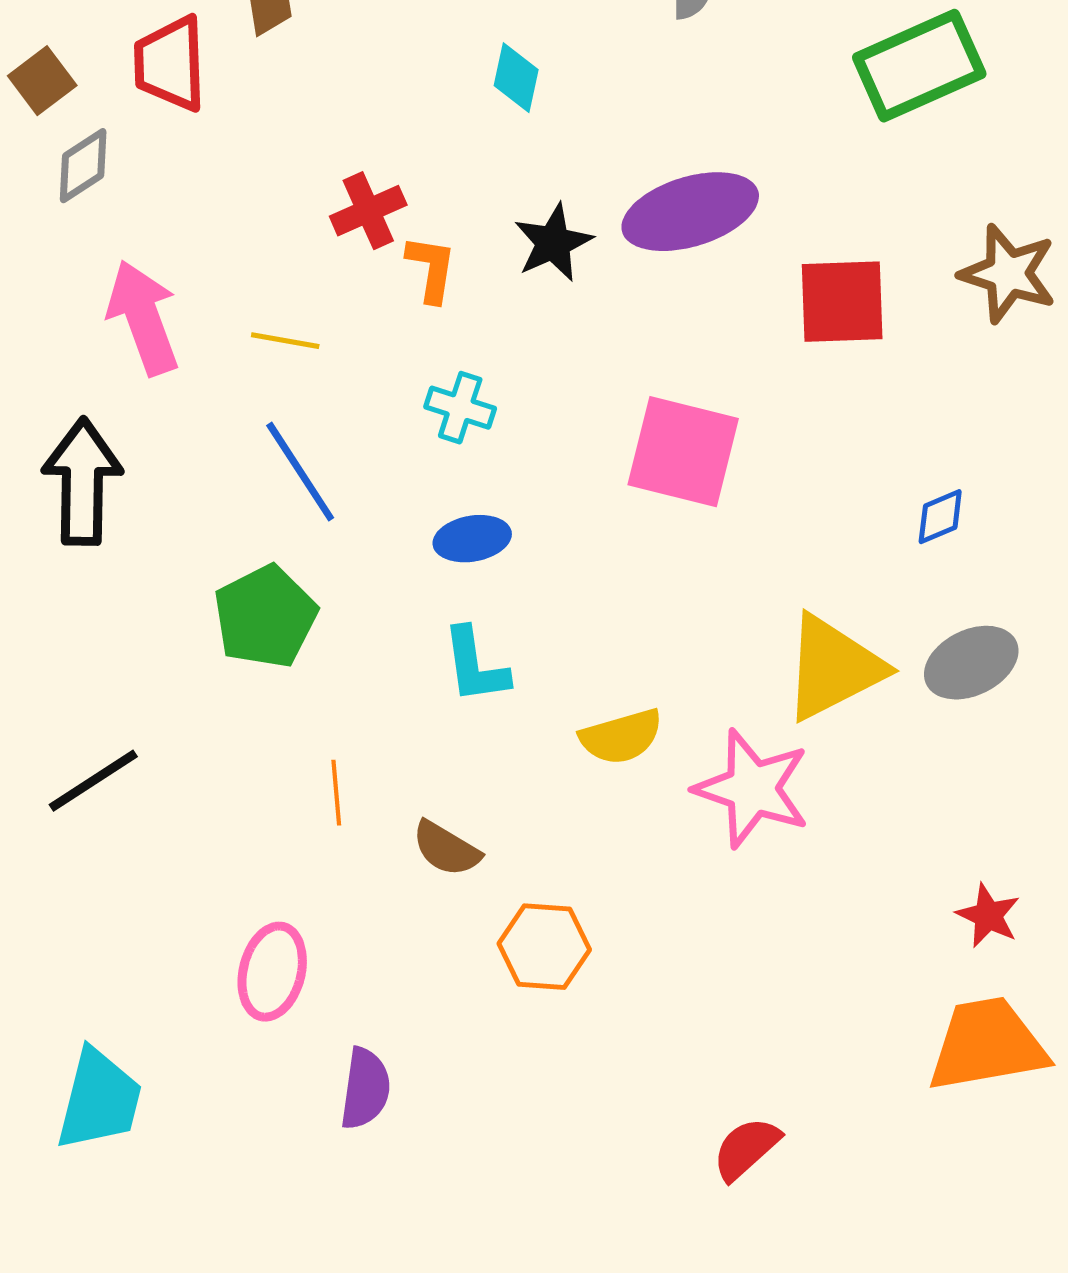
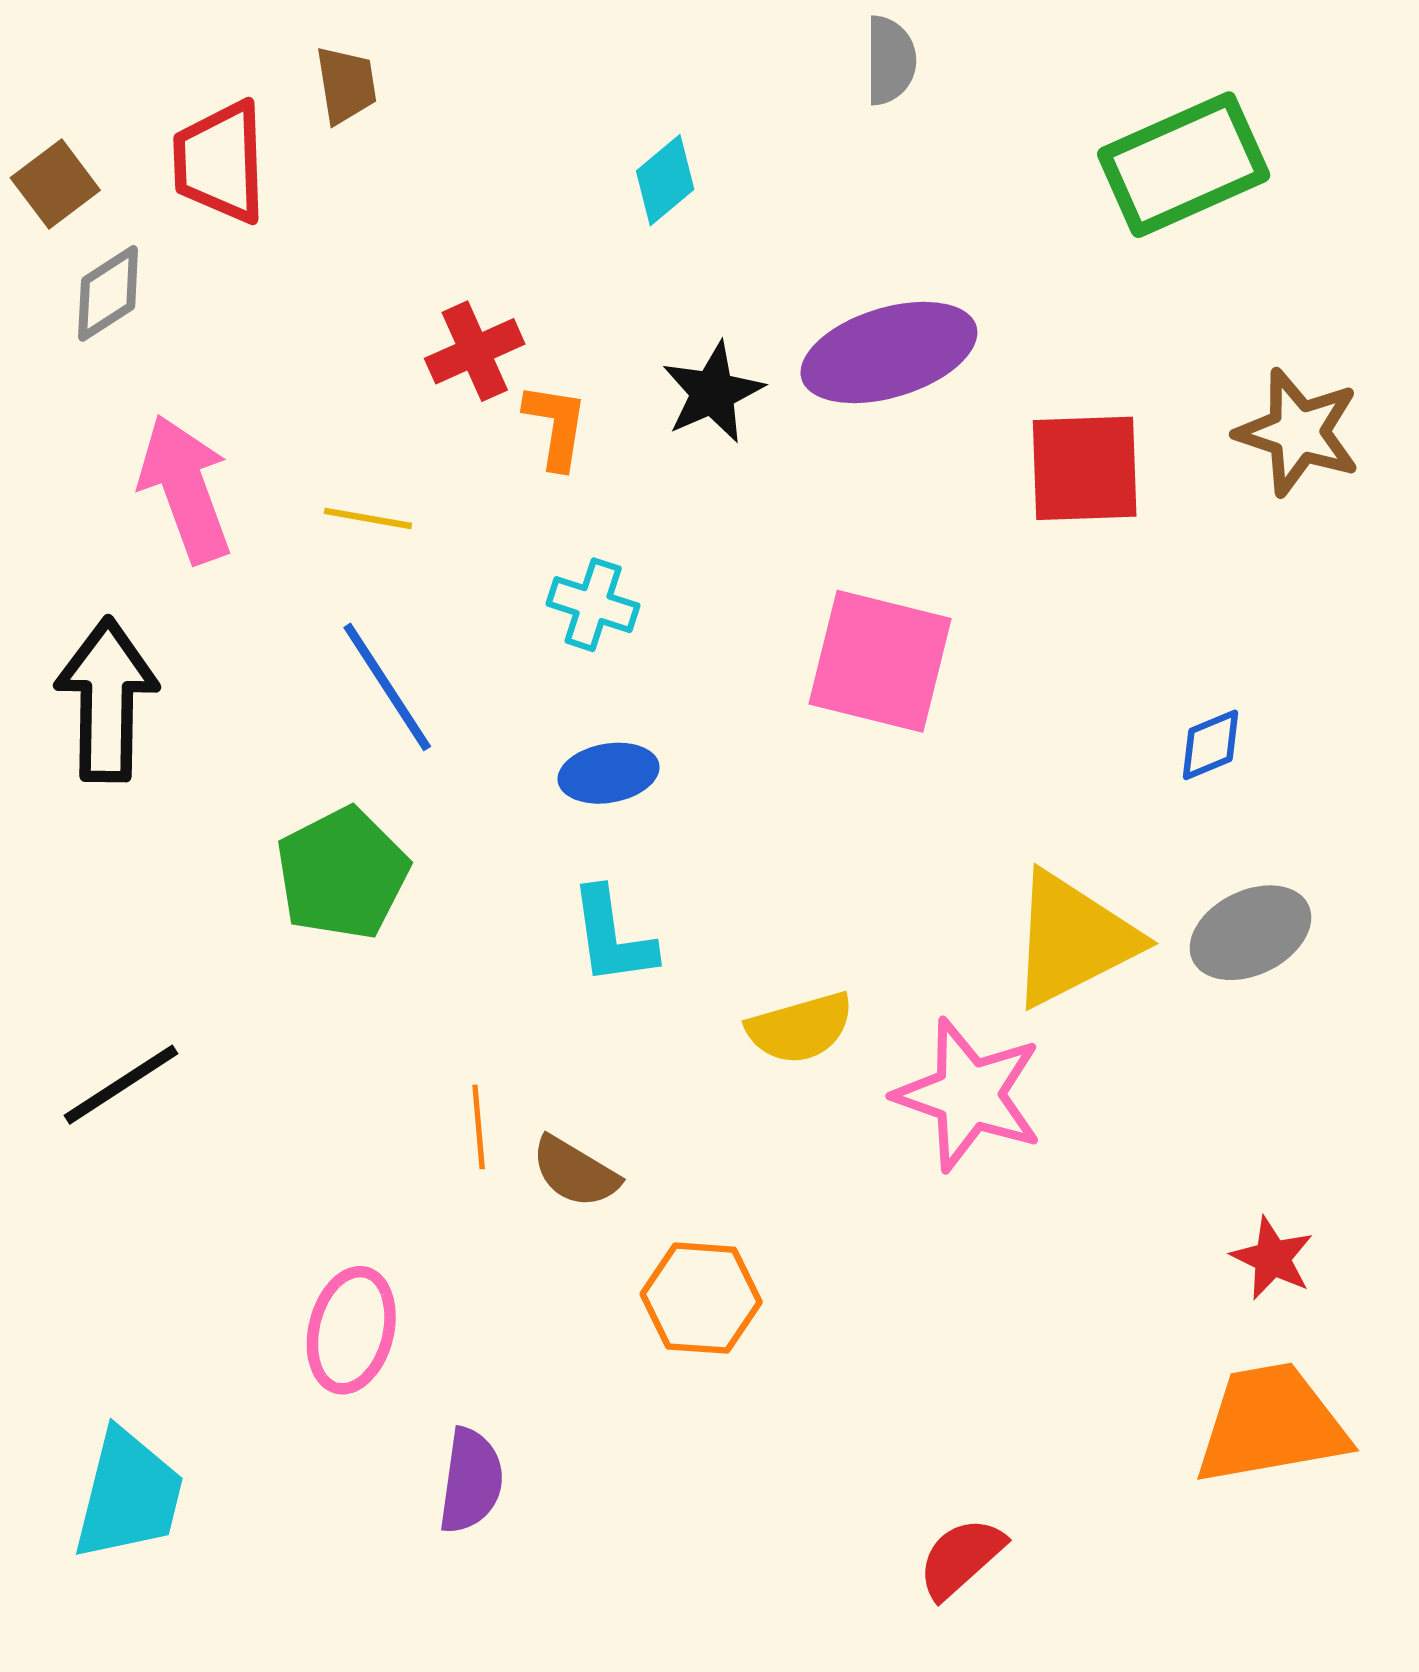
cyan diamond: (516, 78) -> (665, 180), turned 38
orange line: (336, 793) -> (479, 1127), moved

